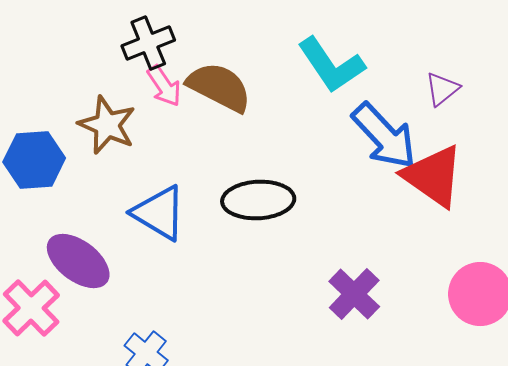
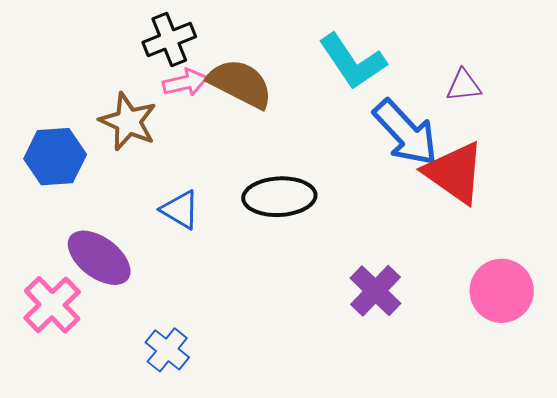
pink arrow: (164, 86) -> (185, 83), turned -69
purple triangle: (442, 89) -> (464, 86), turned 33
blue triangle: (159, 213) -> (180, 210), size x0.7

